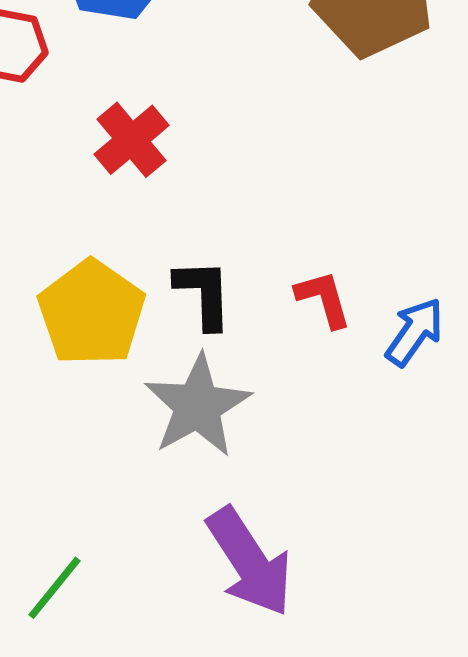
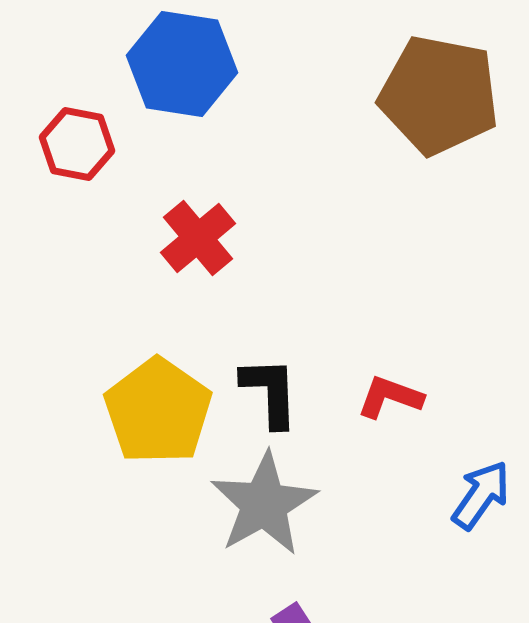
red L-shape: (324, 299) -> (390, 397), turned -54
blue arrow: (415, 332) -> (481, 495), moved

